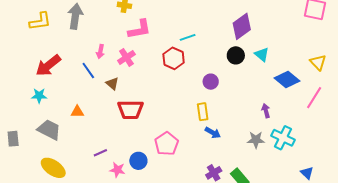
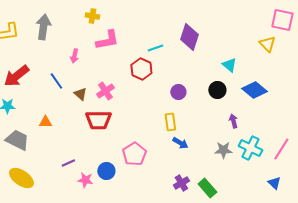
purple diamond: (242, 26) -> (189, 37), moved, turned -36
pink arrow: (100, 51) -> (74, 56), moved
black circle: (236, 55) -> (217, 90), moved
pink cross: (126, 57) -> (105, 91), moved
yellow triangle: (318, 62) -> (267, 44), moved
pink line: (314, 98) -> (281, 149), moved

